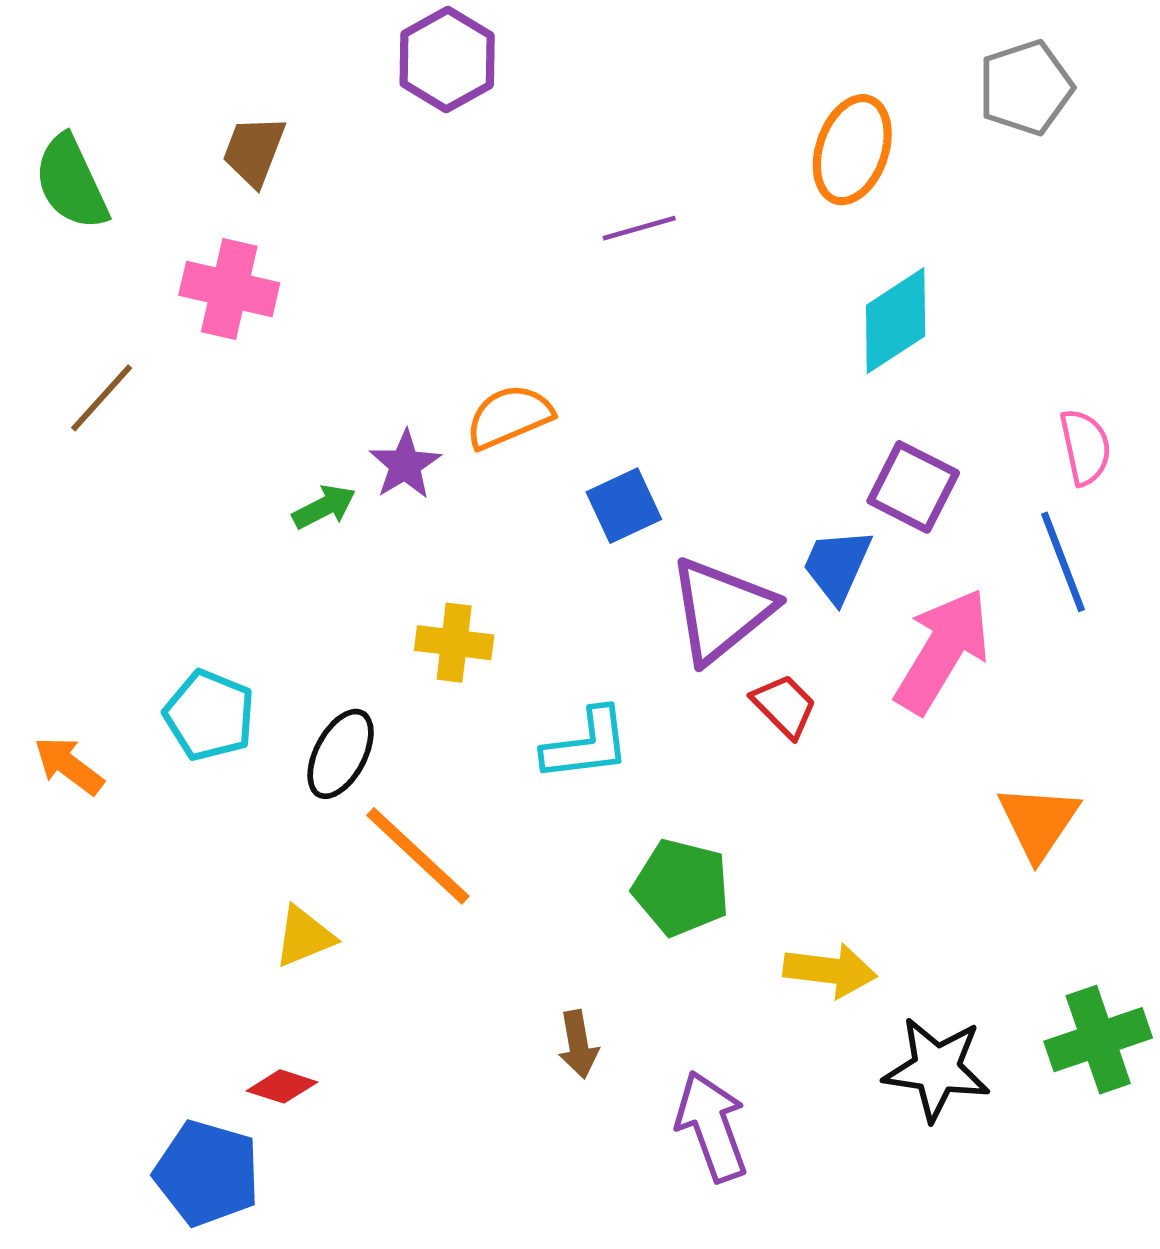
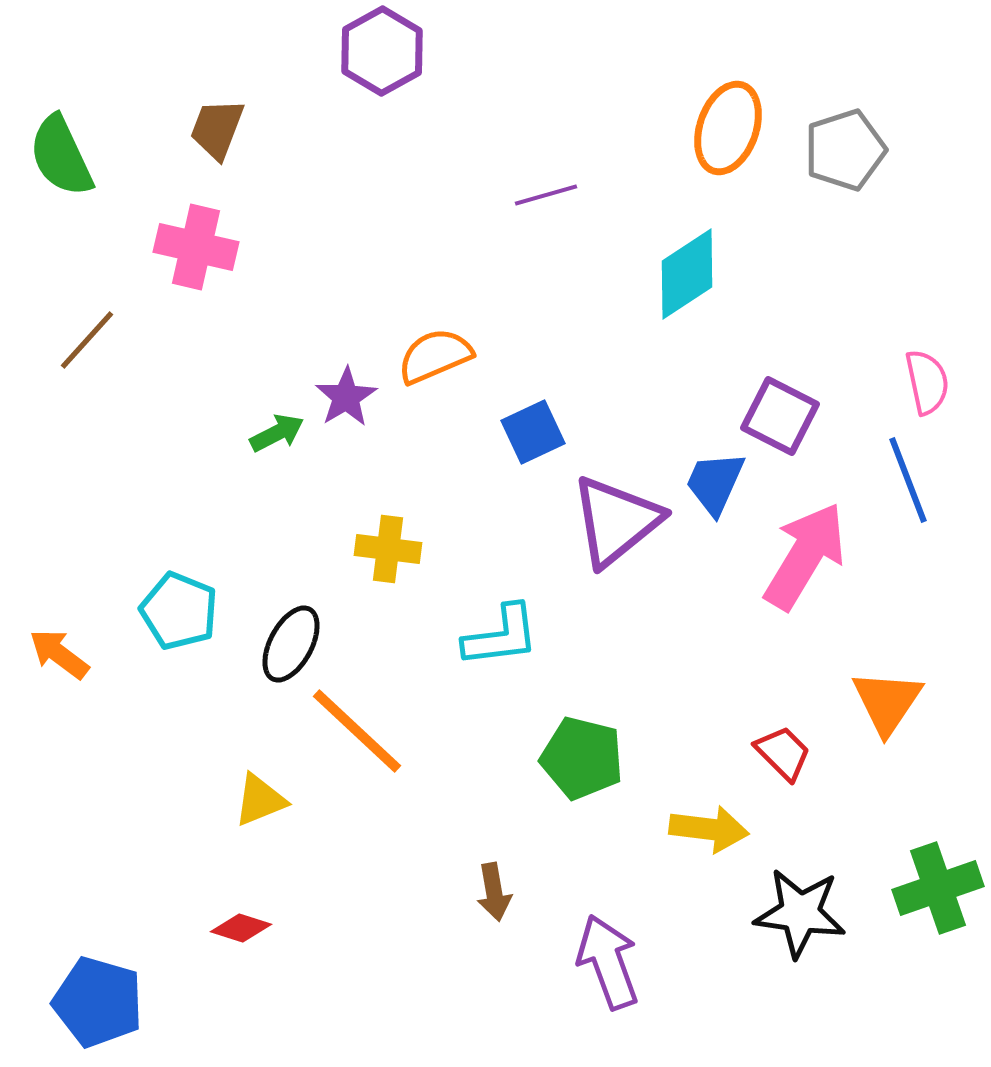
gray pentagon: (1026, 88) -> (845, 150), moved
cyan diamond: (896, 321) -> (687, 274), moved
red trapezoid: (784, 706) -> (783, 753), moved
blue pentagon: (207, 1173) -> (98, 1002), moved

